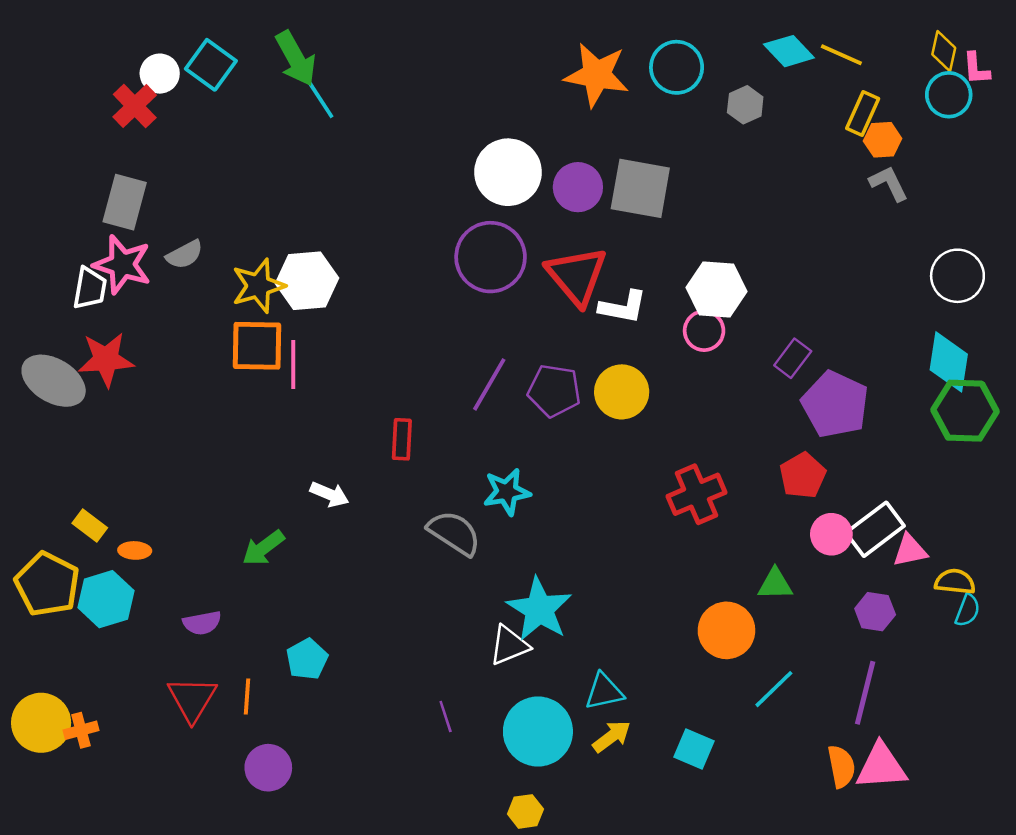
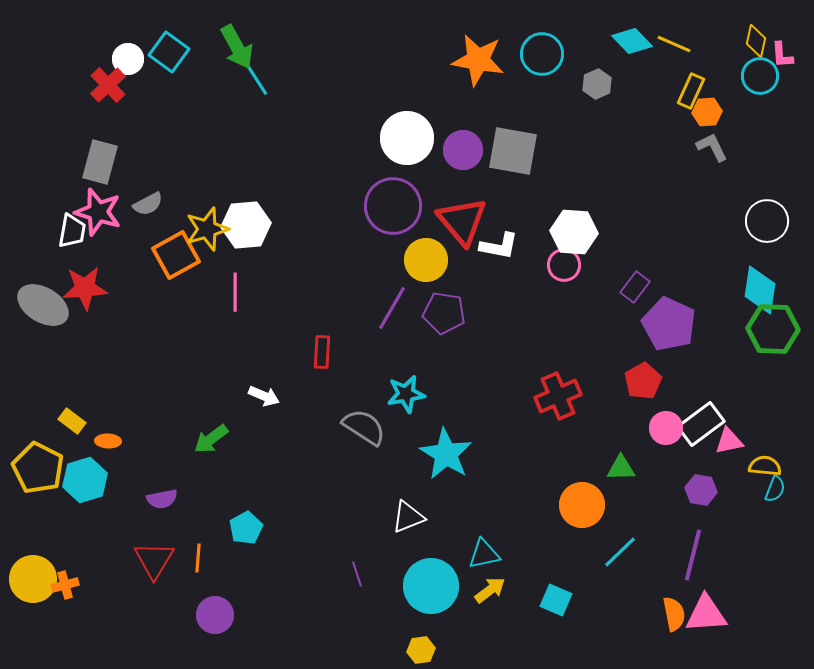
orange square: (257, 346) -> (176, 255), moved, turned -30
yellow circle: (622, 392) -> (426, 260), moved
cyan star: (539, 609) -> (446, 454), moved

